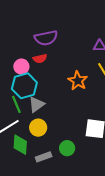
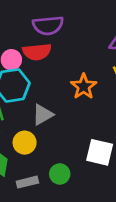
red semicircle: (40, 59) -> (37, 52), size x1.5
gray triangle: (36, 104) -> (43, 115), moved

